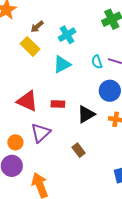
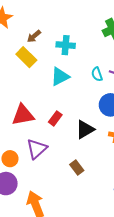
cyan cross: (67, 35) -> (66, 45), turned 36
red triangle: (27, 101) -> (23, 115), turned -35
red rectangle: (58, 104) -> (55, 118), turned -56

